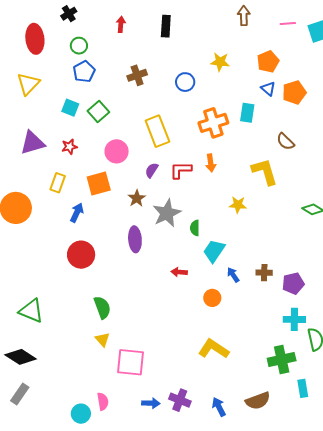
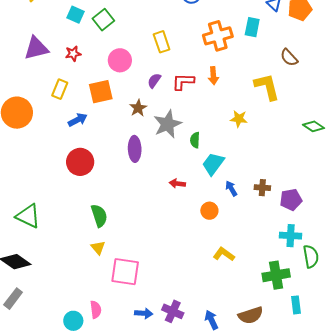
yellow rectangle: (157, 131) -> (162, 42), size x0.7
blue arrow: (77, 213) -> (78, 120), turned 36
yellow L-shape: (214, 349) -> (224, 254), moved, size x0.7

